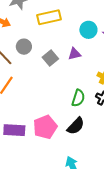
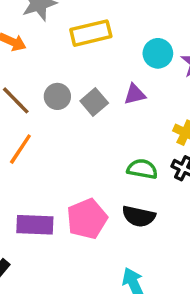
gray circle: (24, 47) -> (57, 96), moved
green semicircle: (78, 98) -> (142, 169), turned -96
black semicircle: (76, 126) -> (139, 216), turned 60

